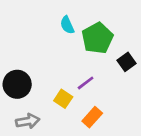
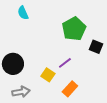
cyan semicircle: (67, 25) -> (23, 13), moved
black square: (126, 62) -> (96, 47), turned -32

